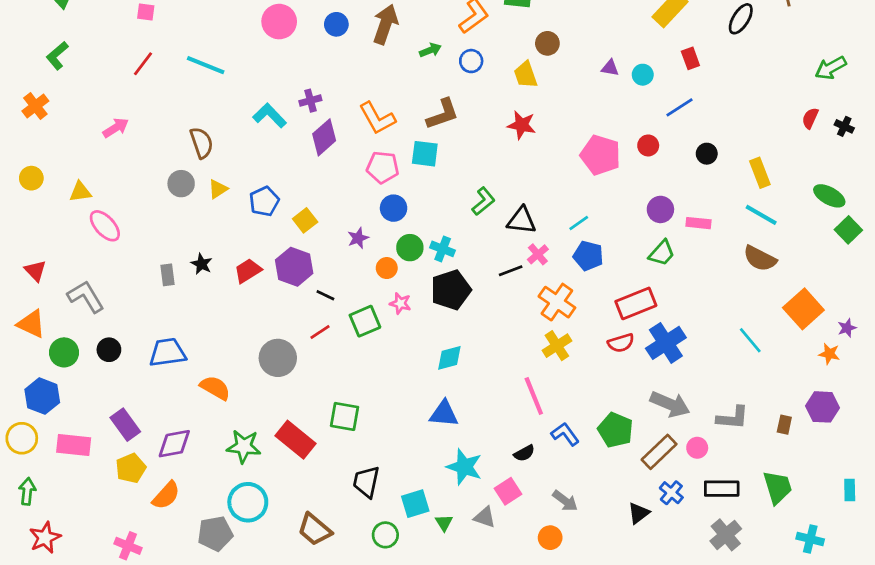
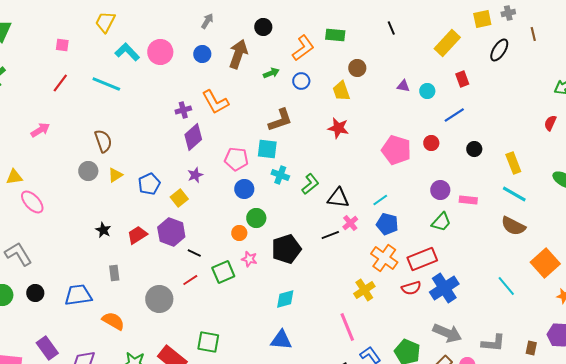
cyan L-shape: (270, 116) -> (127, 52), moved
orange L-shape: (377, 118) -> (215, 102), moved
purple star: (358, 238) -> (195, 175), moved
cyan cross: (443, 249) -> (280, 175), moved
gray rectangle: (167, 275) -> (114, 273), moved
orange cross: (557, 302) -> (384, 258), moved

